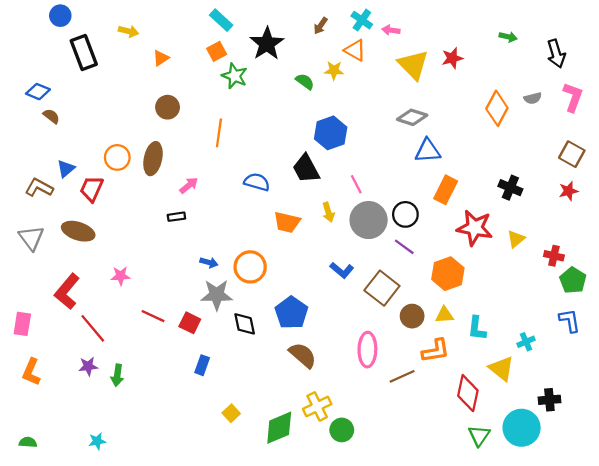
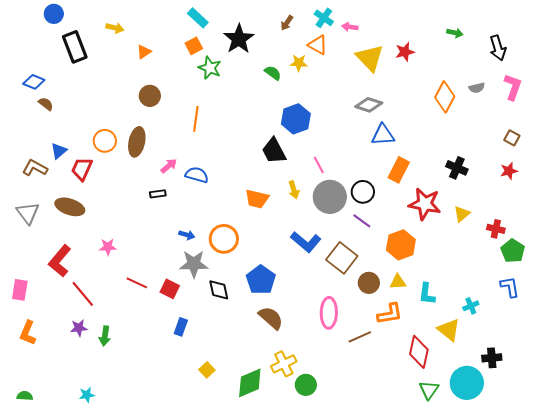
brown square: (572, 154) -> (512, 138), size x0.7
blue semicircle: (257, 182) -> (197, 175), moved
blue L-shape: (342, 270) -> (306, 242), size x1.4

